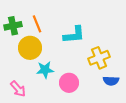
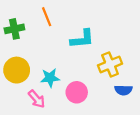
orange line: (37, 24) -> (47, 17), moved
yellow circle: (30, 48) -> (17, 70), moved
pink arrow: (18, 89) -> (37, 99), moved

